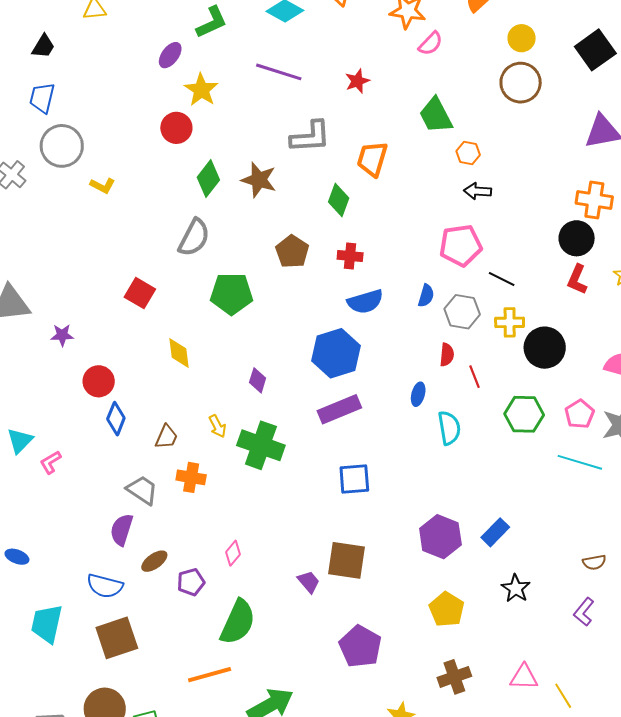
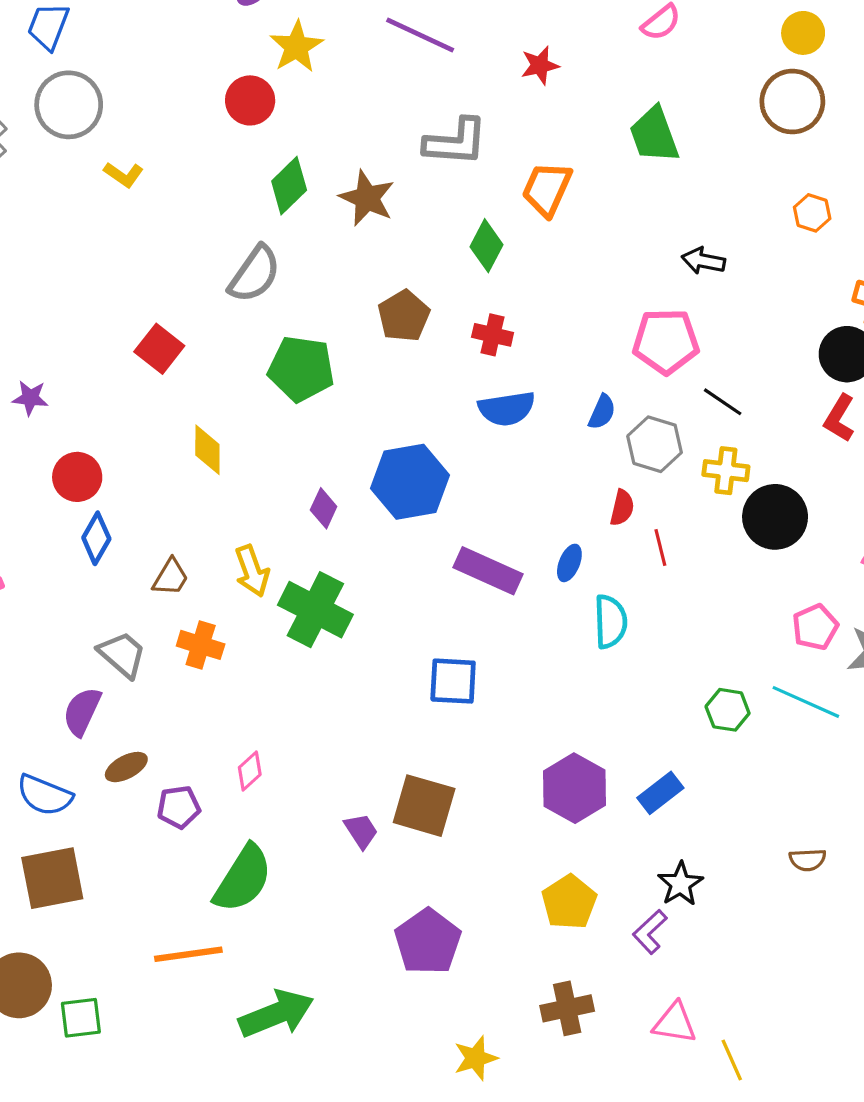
orange hexagon: (468, 153) -> (812, 213), moved
blue hexagon: (336, 353) -> (410, 482), moved
purple rectangle: (339, 409) -> (488, 571), moved, turned 39
green hexagon: (524, 414) -> (728, 710), moved, size x0.7
yellow arrow: (217, 426) -> (252, 571), size x1.4
purple L-shape: (584, 612) -> (650, 932), moved

